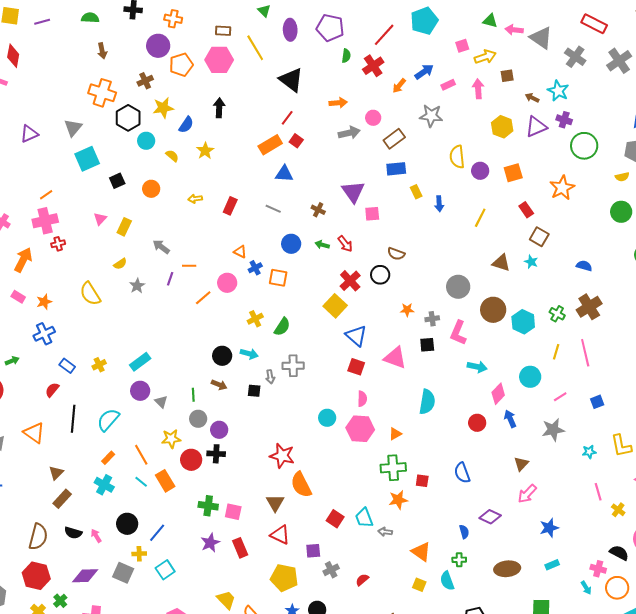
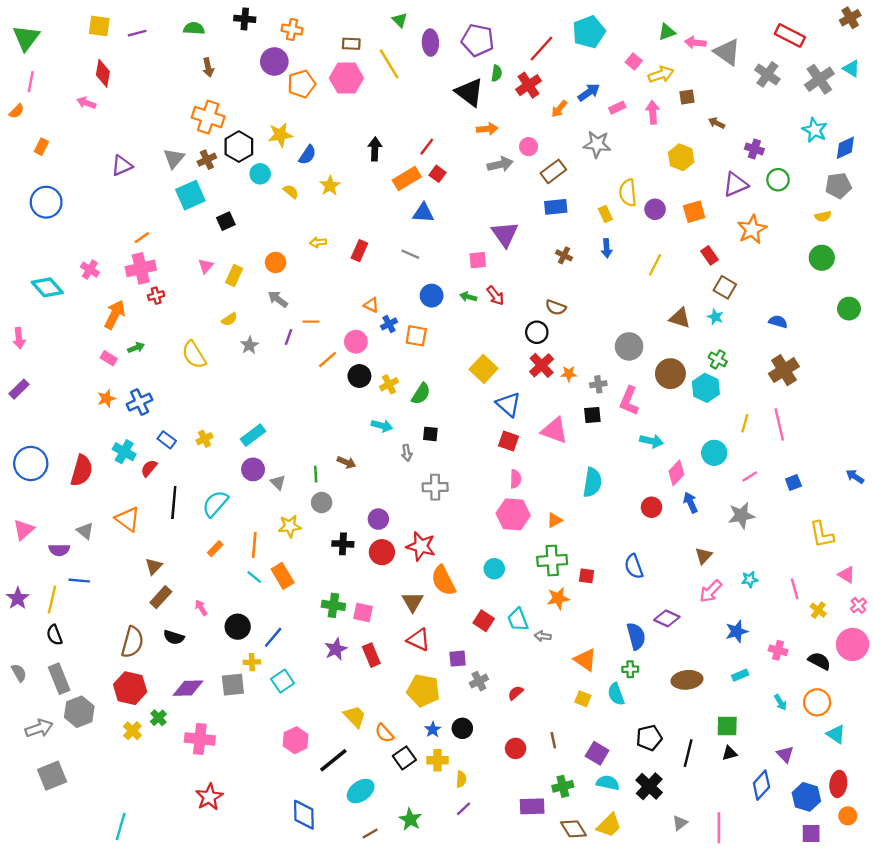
green triangle: (490, 21) -> (667, 32), turned -35
pink square: (462, 46) -> (634, 61), turned -32
black triangle: (291, 80) -> (469, 92), moved
brown cross: (145, 81) -> (207, 160), moved
cyan star: (558, 91) -> (815, 130), moved
black arrow: (219, 108) -> (375, 149), moved
purple triangle: (536, 127) -> (735, 184), moved
green circle: (584, 146) -> (778, 180), size x0.7
orange circle: (151, 189) -> (276, 262), moved
yellow rectangle: (416, 192) -> (605, 214), moved
brown cross: (318, 210) -> (564, 255), moved
pink square: (372, 214) -> (478, 260), moved
red cross: (350, 281) -> (542, 365), moved
orange star: (44, 302) -> (106, 398), moved
green cross: (557, 314) -> (718, 359), moved
black circle: (222, 356) -> (359, 376), moved
green arrow: (12, 361) -> (136, 348), moved
gray cross: (293, 366) -> (435, 487), moved
black square: (254, 391) -> (430, 434), moved
cyan circle: (327, 418) -> (494, 569), moved
purple circle: (219, 430) -> (378, 519), moved
cyan star: (589, 452) -> (750, 579), moved
orange line: (141, 455) -> (254, 545), turned 35
red circle: (191, 460) -> (382, 552), moved
cyan cross: (104, 485) -> (124, 452), moved
blue semicircle: (464, 532) -> (636, 636), size x1.6
pink arrow: (96, 536) -> (201, 608), moved
pink cross: (598, 569) -> (778, 650), moved
gray square: (123, 573) -> (233, 685), turned -30

